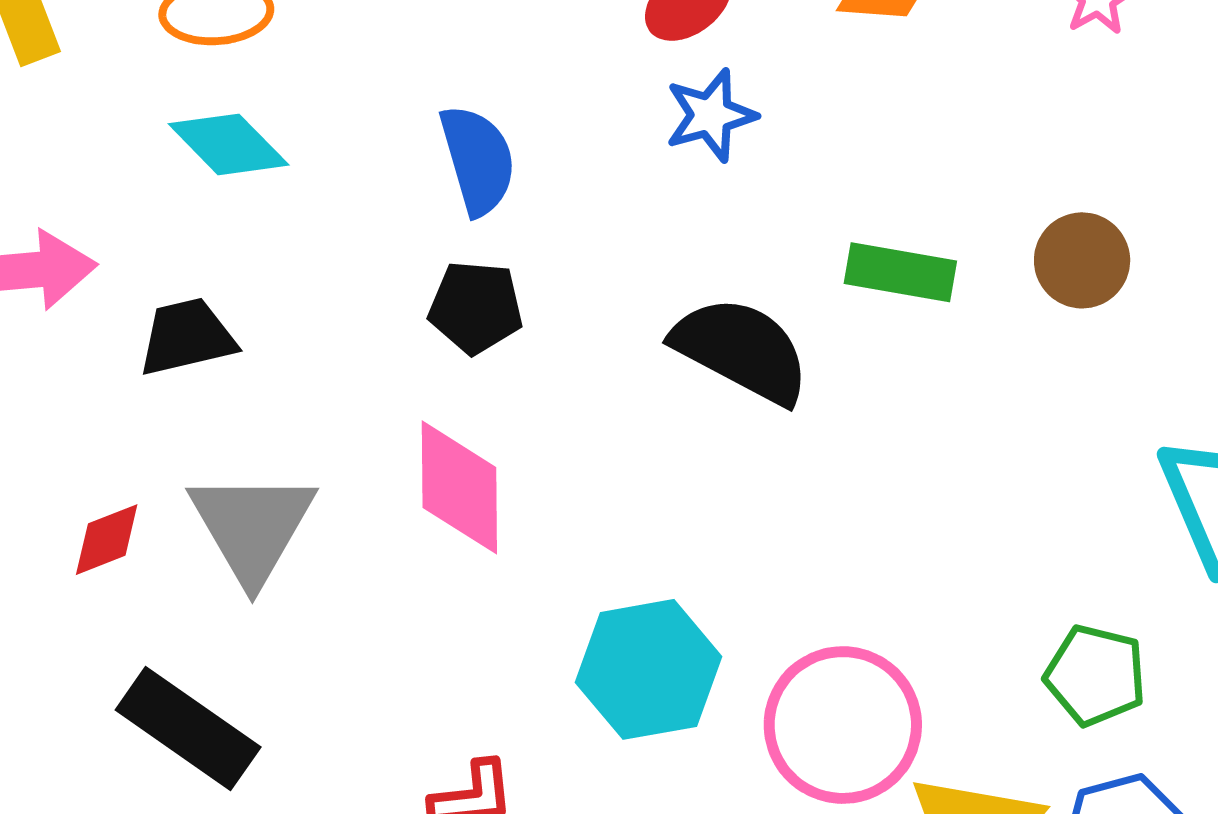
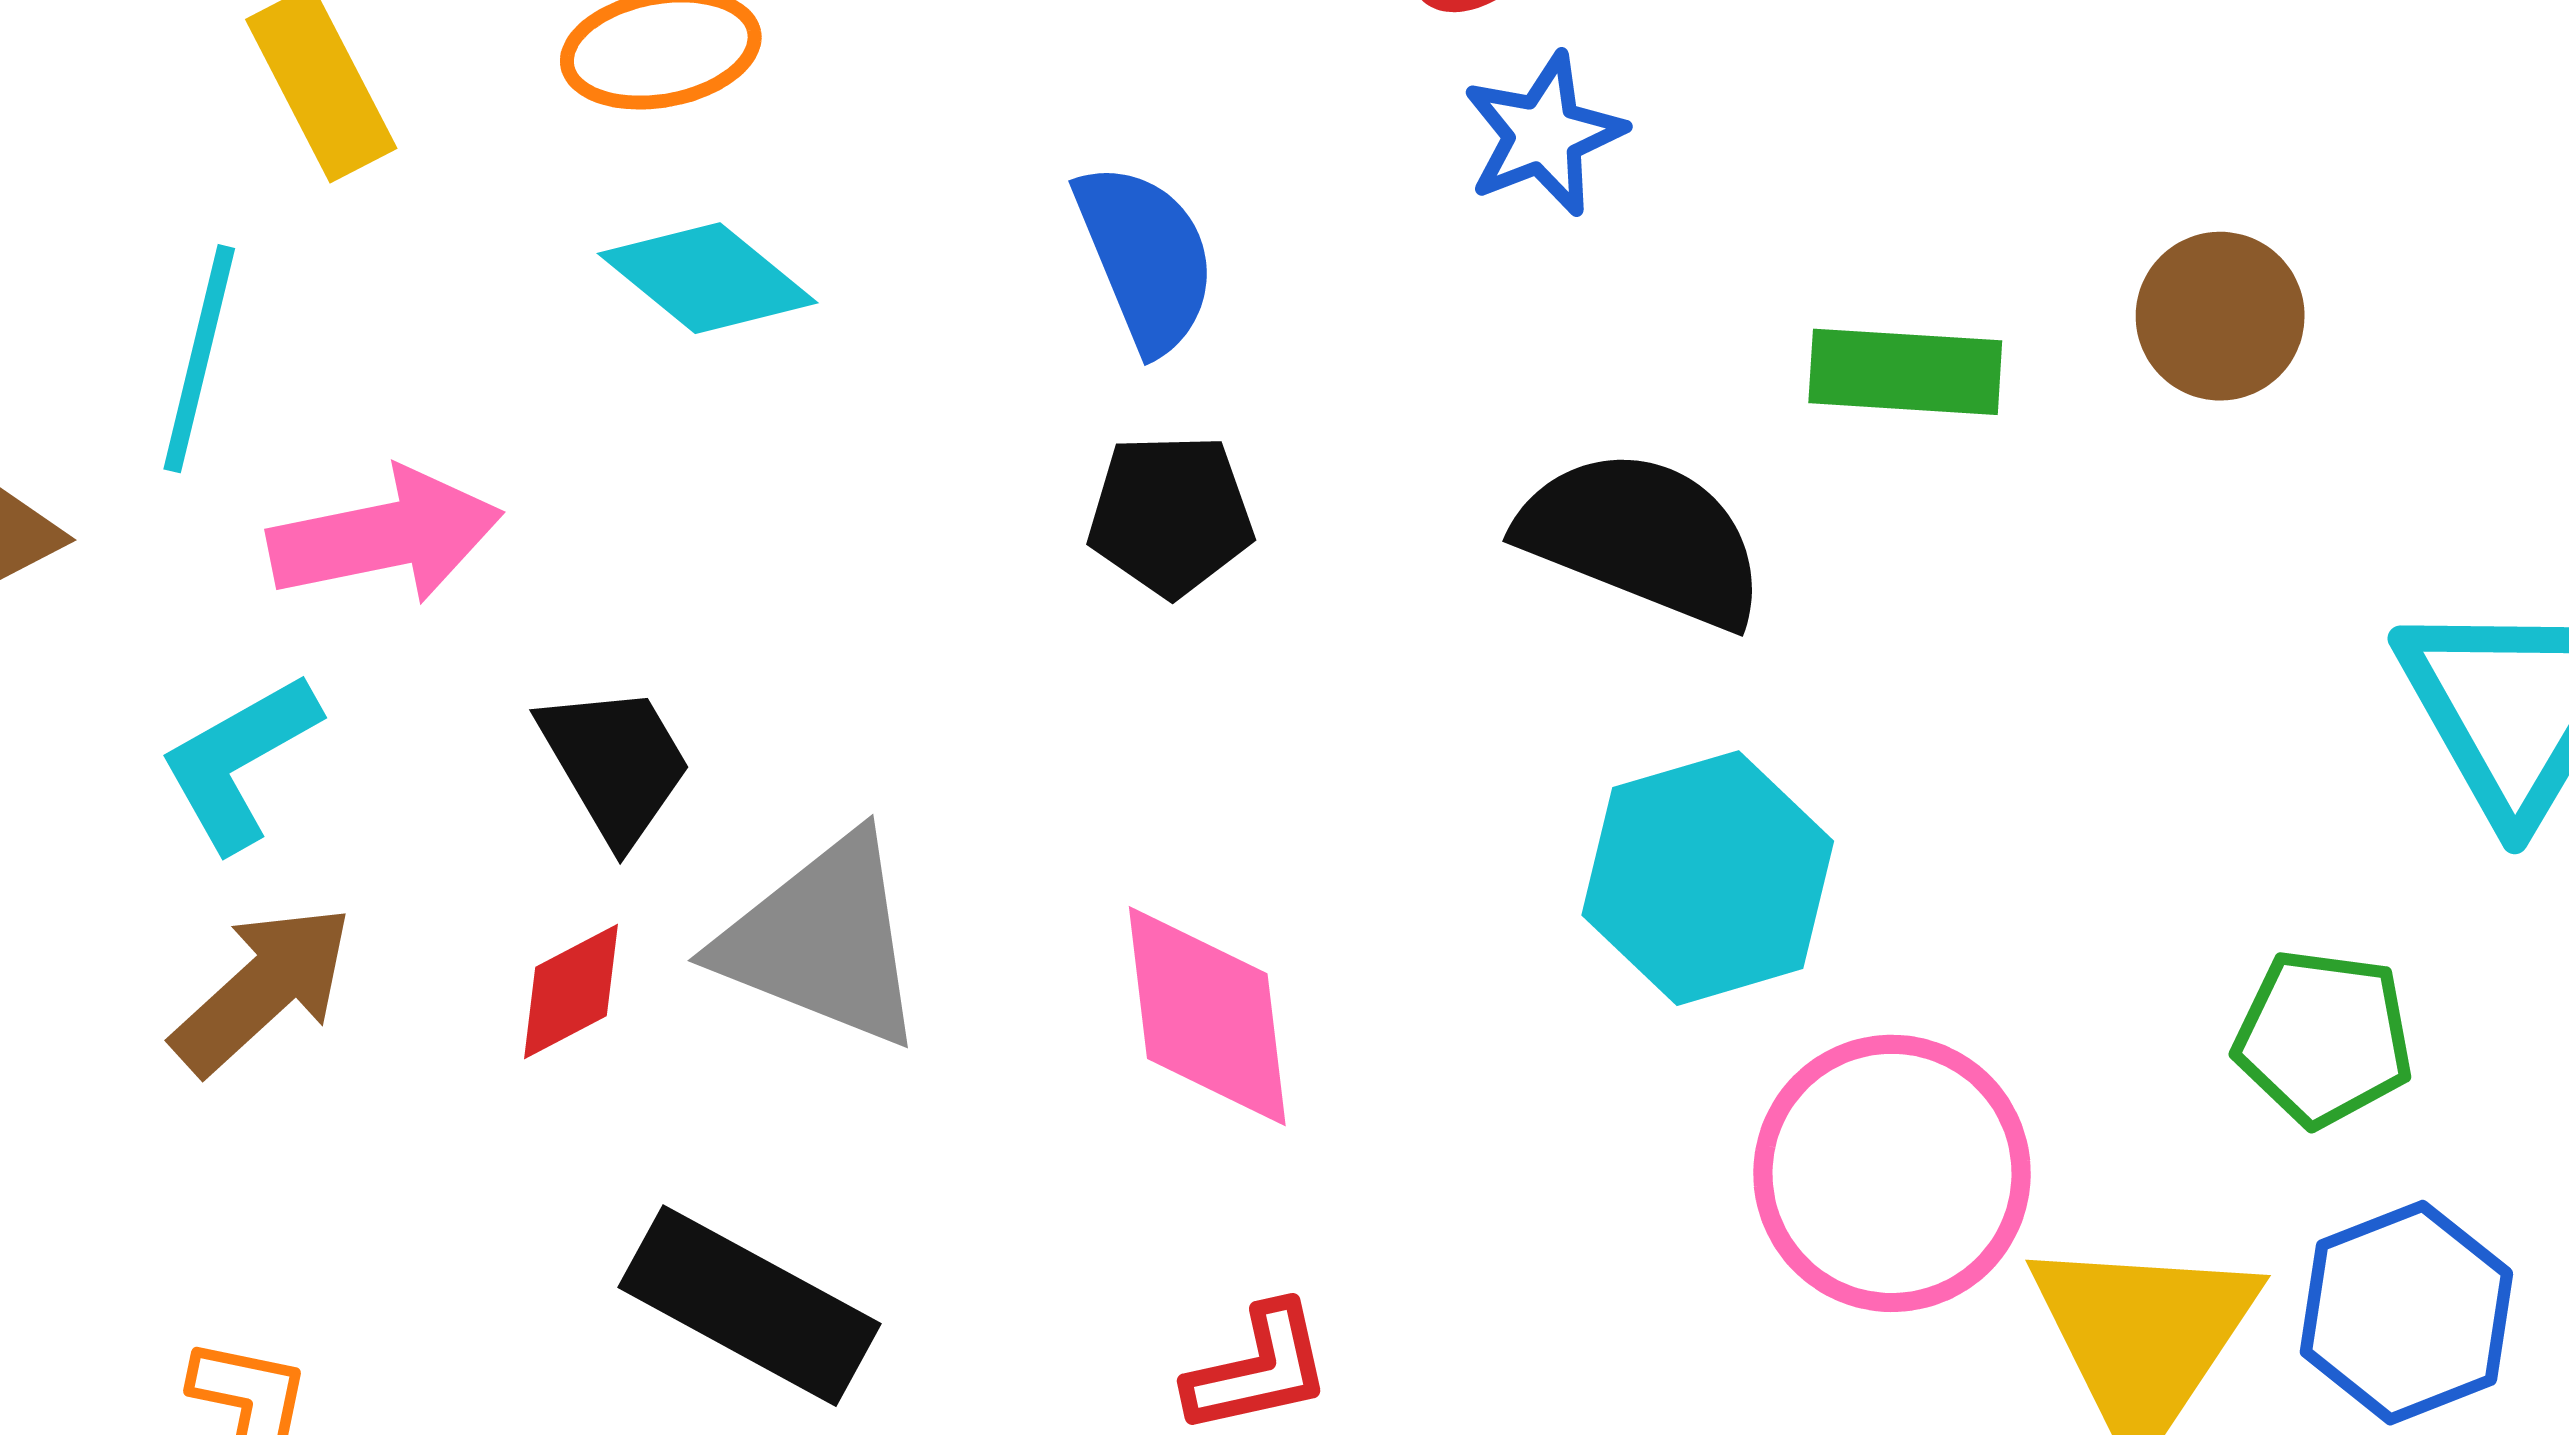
black trapezoid: (187, 337) -> (615, 763), moved, turned 79
pink diamond: (459, 487) -> (1207, 1016), moved
gray triangle: (252, 527) -> (823, 941), turned -32
cyan hexagon: (649, 669) -> (1708, 878), moved

